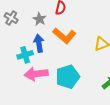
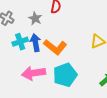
orange L-shape: (64, 36) -> (55, 47), moved
cyan cross: (25, 55) -> (20, 42), moved

